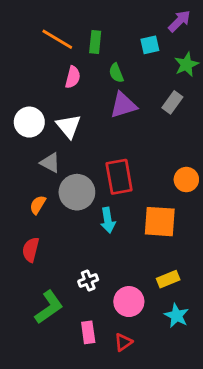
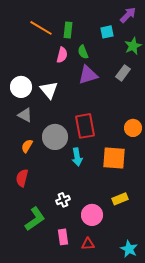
pink semicircle: (73, 77) -> (62, 55), moved
gray triangle: (50, 163) -> (25, 115), moved
cyan star: (177, 316) -> (129, 249), moved
red triangle: (123, 342) -> (88, 244), turned 32

